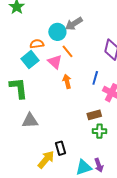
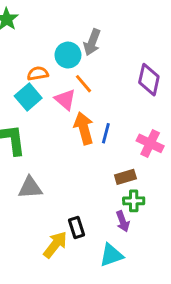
gray arrow: (74, 24) -> (92, 42), turned -36
blue line: (95, 78) -> (106, 133), moved
orange arrow: (67, 81) -> (84, 128), size x1.5
purple arrow: (99, 165) -> (123, 221), moved

